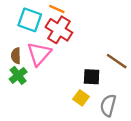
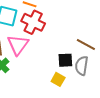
gray semicircle: (108, 105) -> (82, 66), moved

